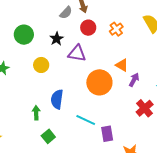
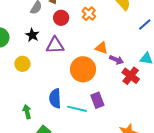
purple arrow: (134, 80) -> (116, 60), turned 96
blue semicircle: (57, 99) -> (55, 98), moved
red cross: (145, 108) -> (131, 76), moved
purple rectangle: (107, 134) -> (97, 100), moved

